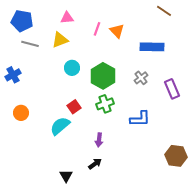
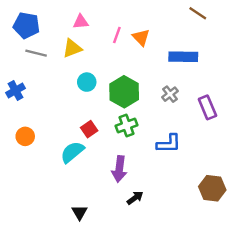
purple arrow: (99, 140) -> (119, 169), size x1.5
black arrow: (95, 164) -> (135, 198), moved

